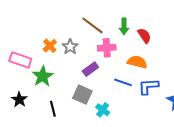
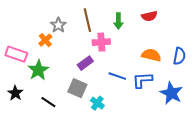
brown line: (92, 25) -> (87, 20), turned 40
red semicircle: (144, 36) -> (149, 16), moved, turned 112
gray star: (70, 47) -> (58, 25), moved
orange semicircle: (137, 62) -> (151, 55), moved
black line: (53, 109) -> (48, 102), turned -42

